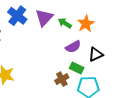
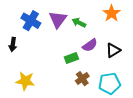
orange star: (86, 24) -> (112, 13), moved
green rectangle: (77, 68) -> (71, 58), moved, turned -40

